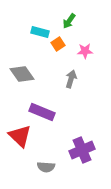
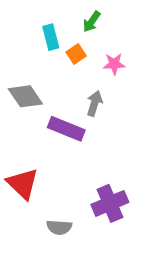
cyan rectangle: (40, 32) -> (51, 37), turned 60
purple rectangle: (42, 112) -> (66, 129), moved

